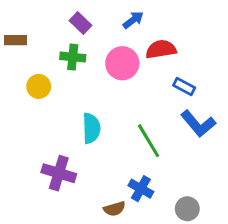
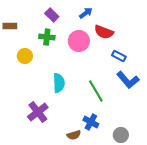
red semicircle: (161, 49) -> (104, 32), turned -150
purple cross: (59, 173) -> (38, 112), turned 35

